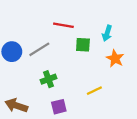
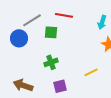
green square: (83, 45) -> (51, 32), moved
gray line: (39, 49) -> (32, 20), moved

